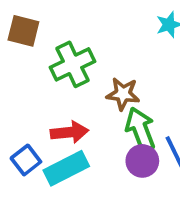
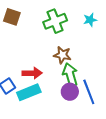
green cross: (73, 64) -> (55, 21), moved

